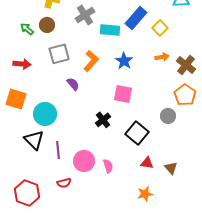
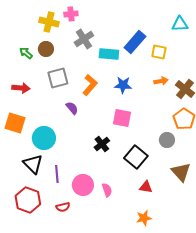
yellow square: (160, 28) -> (159, 52), turned -35
blue star: (124, 61) -> (123, 85), turned -30
brown triangle: (171, 168) -> (181, 172), moved, size x1.5
red hexagon: (27, 193) -> (28, 200), moved

